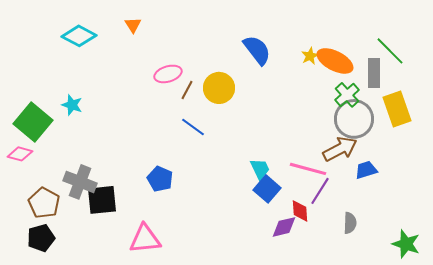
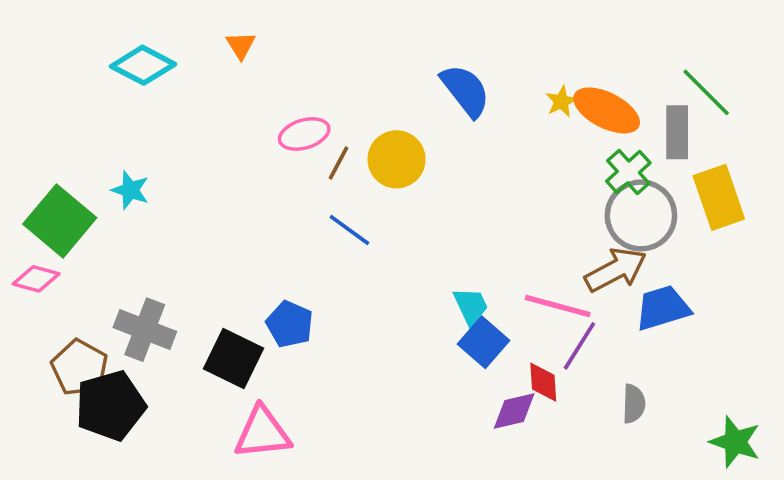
blue trapezoid: (366, 170) -> (663, 308), size x1.4
black square: (102, 200) -> (234, 359), moved, turned 32
black pentagon: (41, 238) -> (110, 406), moved, size x1.4

